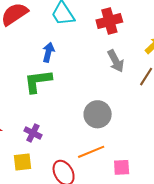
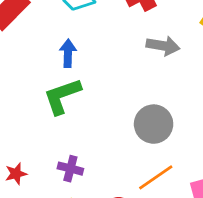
gray arrow: (116, 61) -> (163, 46), turned -40

